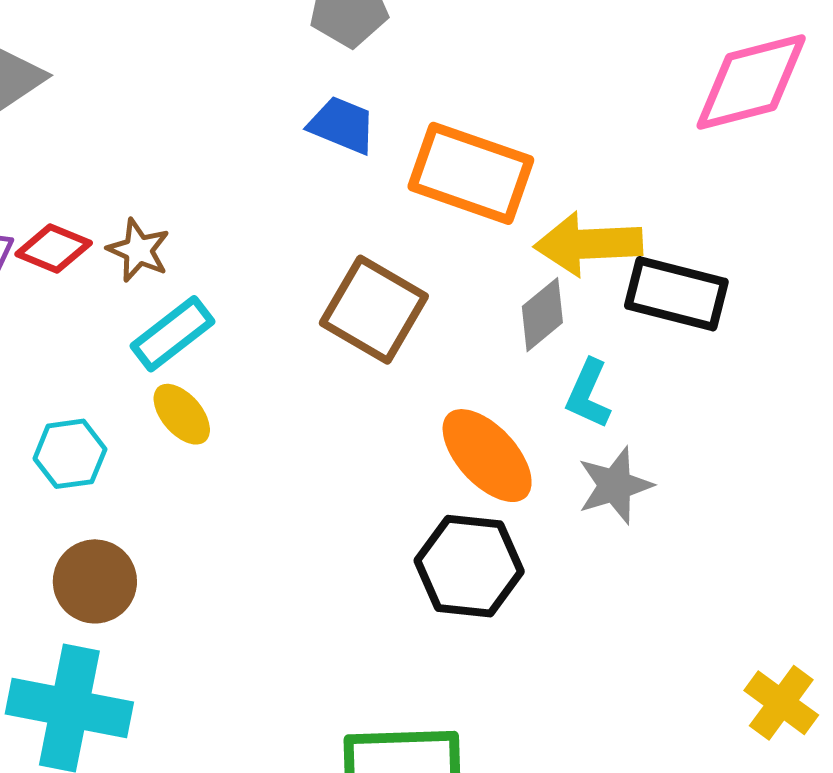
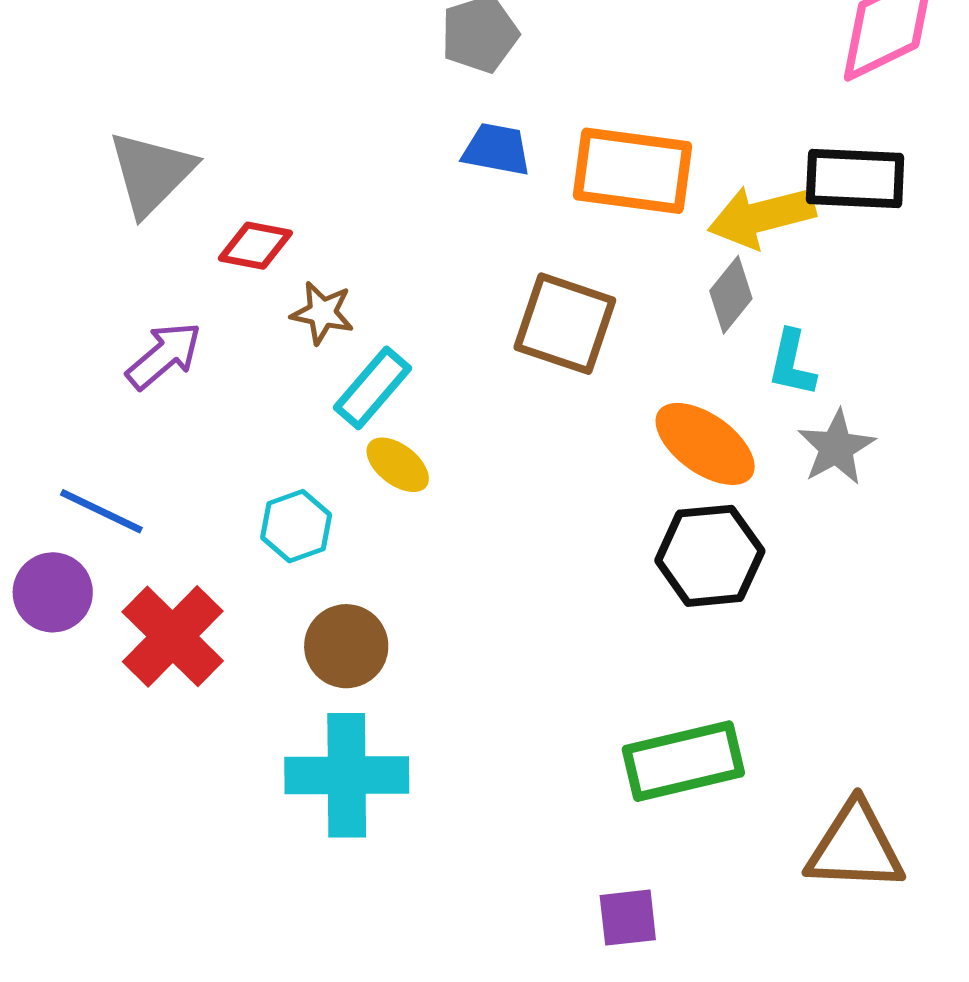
red diamond: (54, 249) -> (255, 246), moved
black rectangle: (676, 294) -> (855, 178), moved

